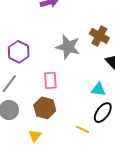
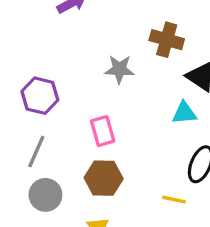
gray star: (68, 47) -> (119, 69), size x0.7
cyan triangle: (99, 90) -> (184, 113), moved

